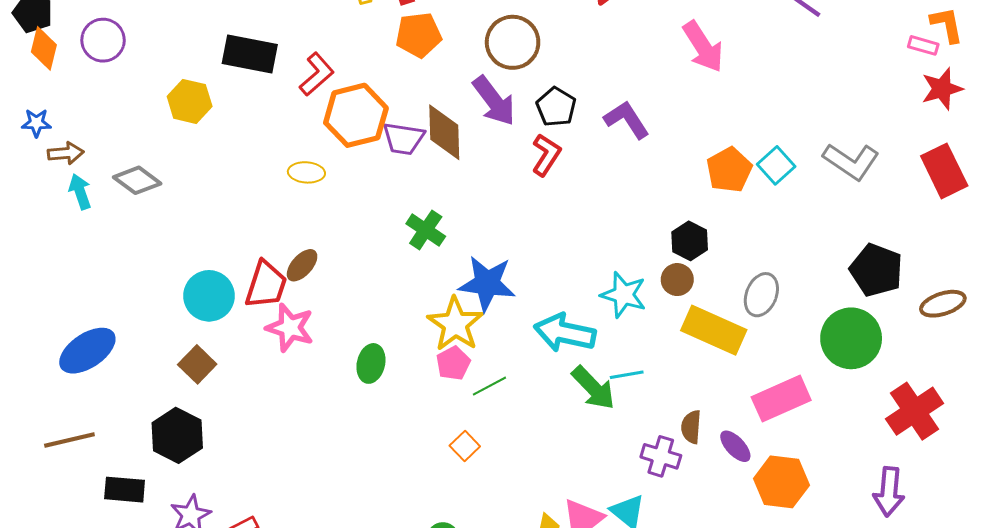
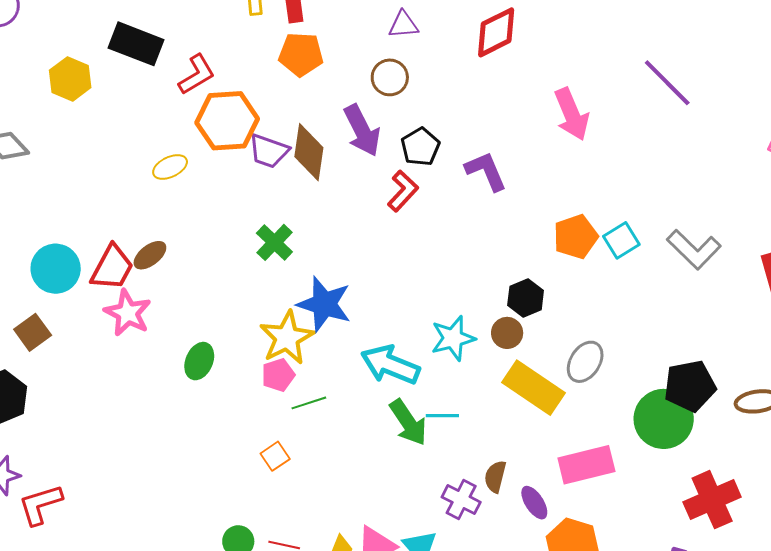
brown circle: (513, 42) -> (390, 77), size x0.7
yellow ellipse: (306, 172) -> (170, 167), turned -40
black pentagon: (876, 270) -> (690, 386), moved, turned 30
cyan star: (624, 295) -> (453, 338), turned 30

